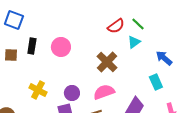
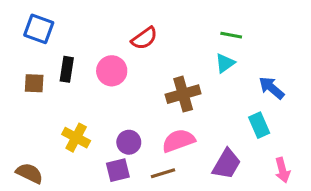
green line: (138, 24) -> (231, 35), turned -32
red semicircle: (116, 26) -> (144, 38), moved
brown cross: (107, 62) -> (183, 94), turned 30

